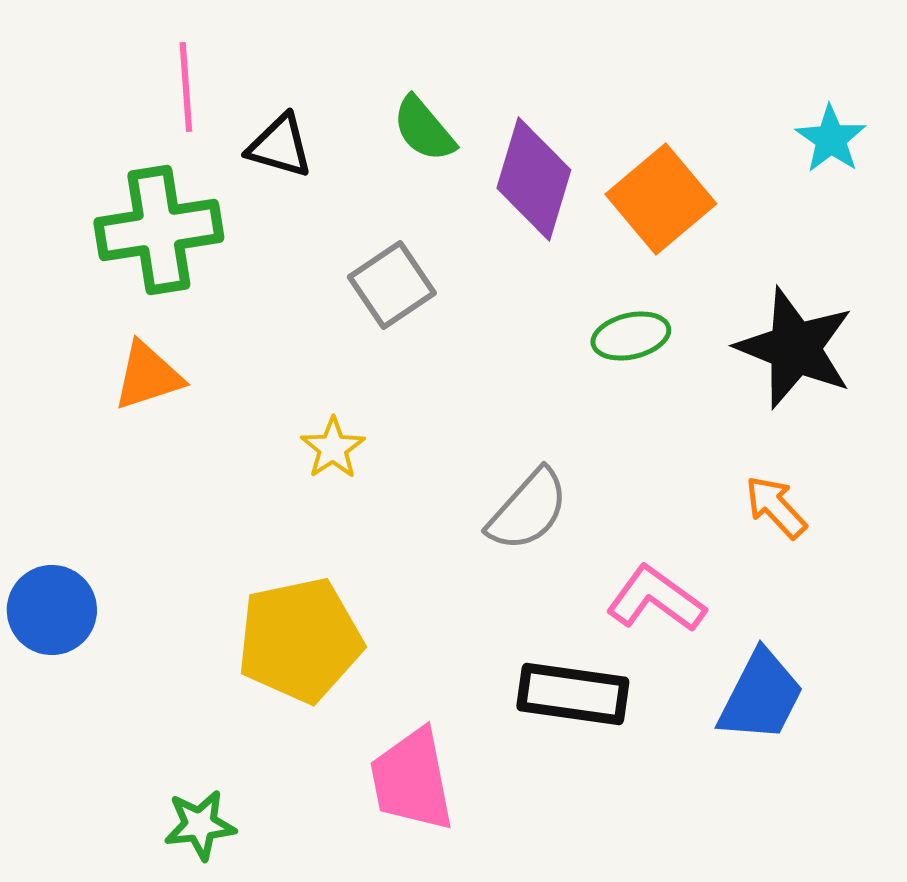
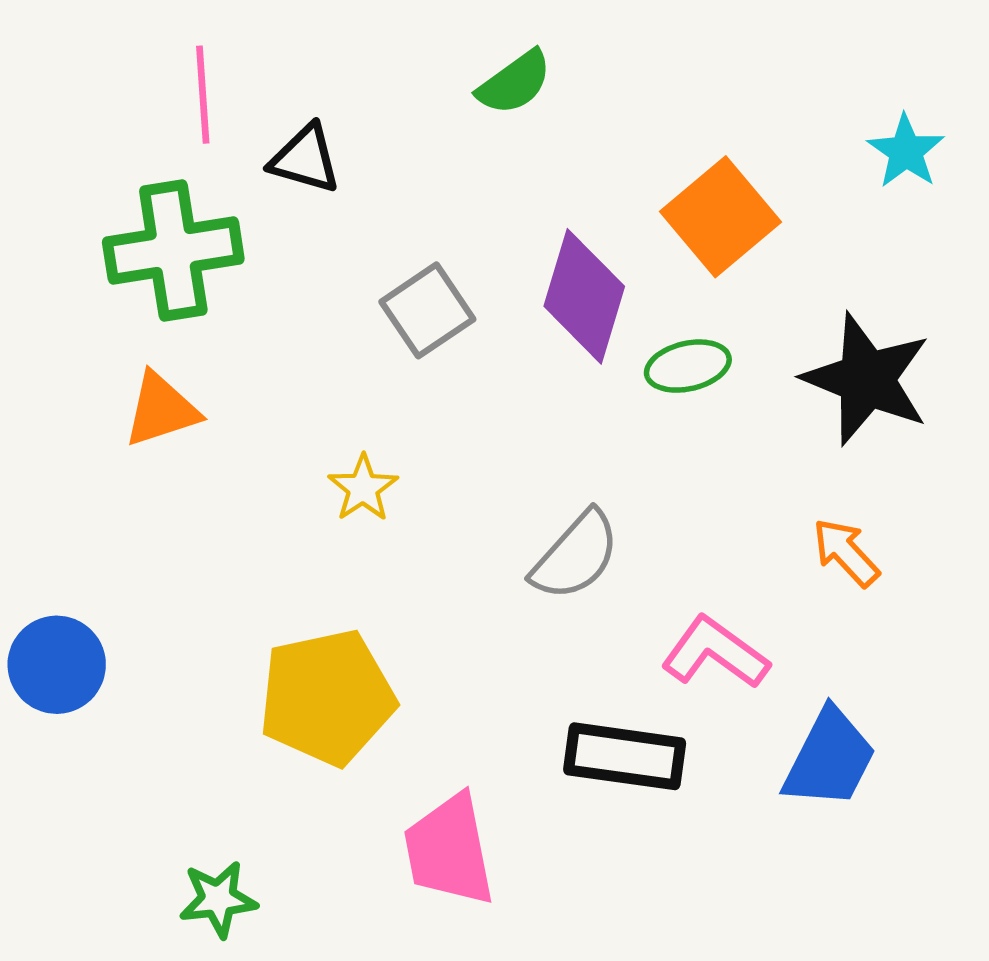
green semicircle: (424, 129) -> (515, 83), moved, turned -86
purple diamond: (534, 179) -> (584, 296), moved

